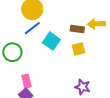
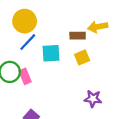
cyan square: (51, 41) -> (51, 53), turned -30
pink rectangle: (26, 81) -> (25, 76), moved

